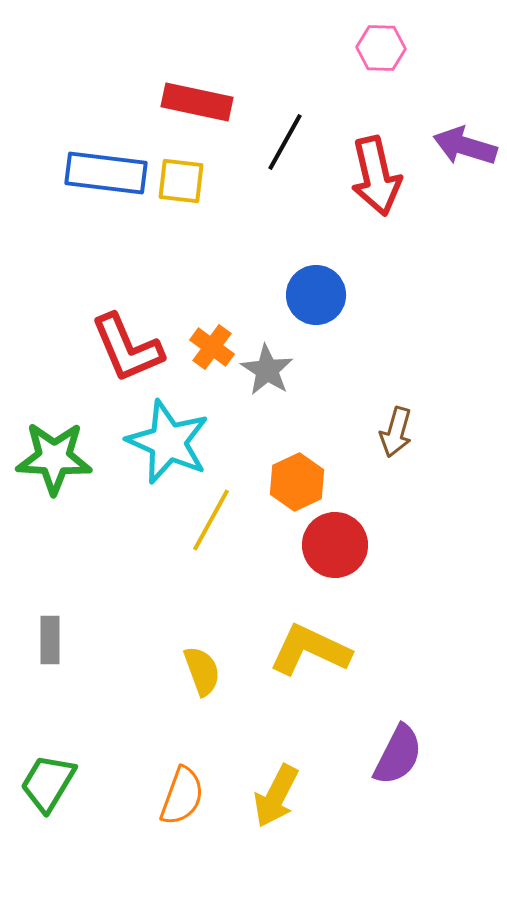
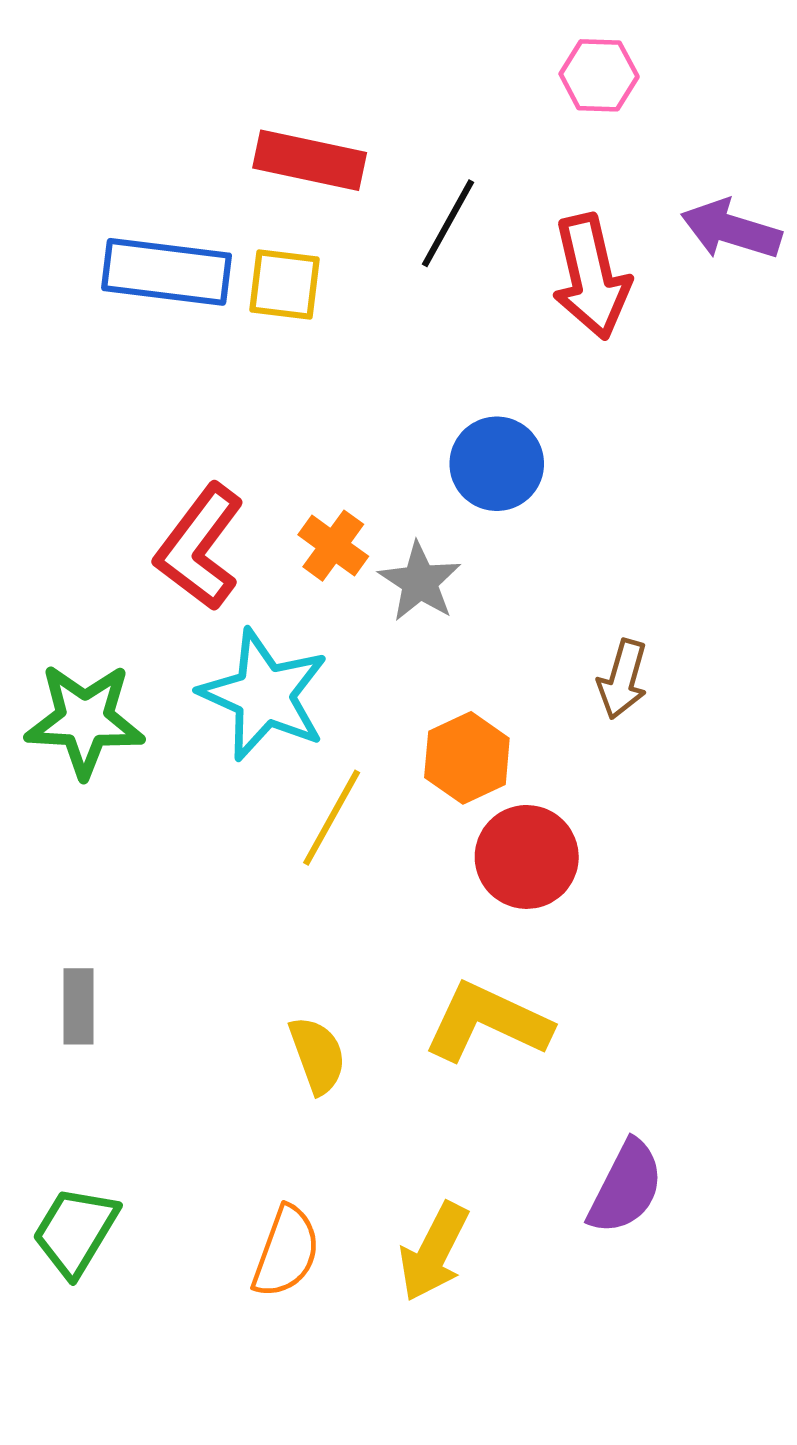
red L-shape: (127, 348) -> (200, 547), turned 60

